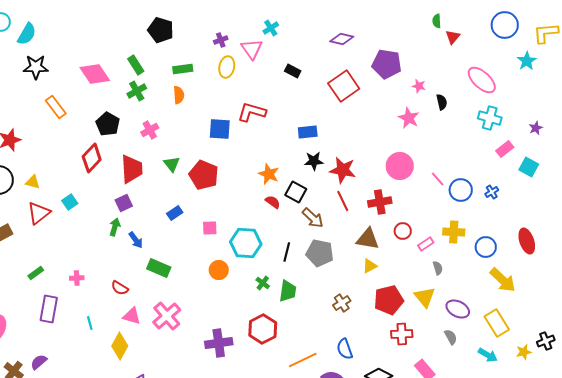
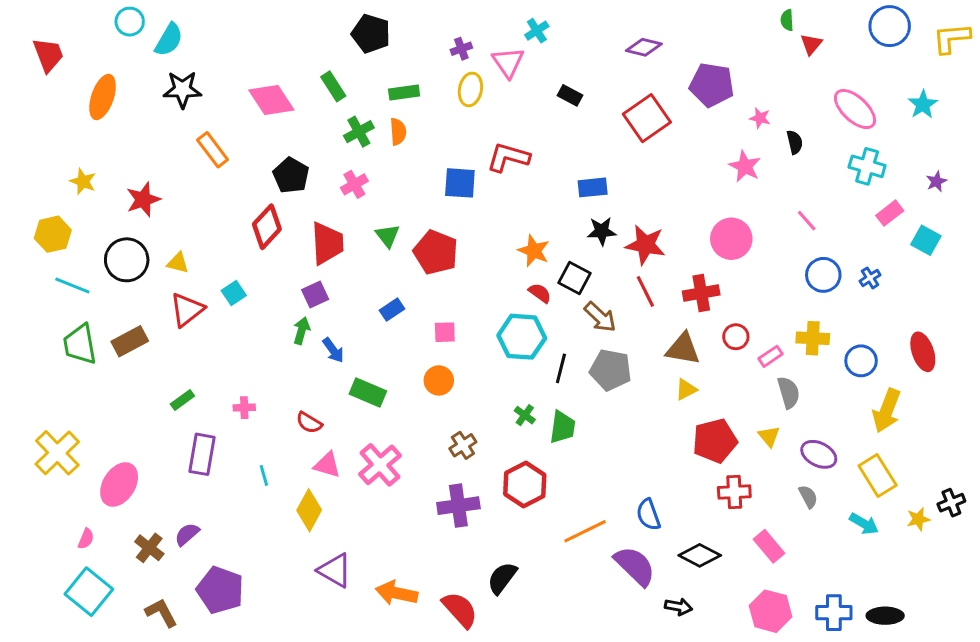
cyan star: (527, 61) -> (923, 105), moved
green cross: (137, 91) -> (359, 132), moved
pink line: (438, 179) -> (807, 221), moved
cyan hexagon: (246, 243) -> (522, 337), moved
gray semicircle: (438, 268) -> (789, 393), size x1.5
orange circle: (219, 270) -> (439, 380), moved
yellow arrow: (503, 280) -> (887, 411), turned 68
yellow triangle: (425, 297) -> (769, 436), size x0.7
brown cross: (342, 303) -> (463, 445), moved

